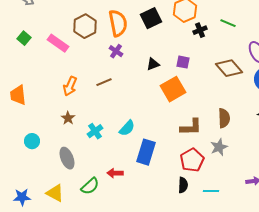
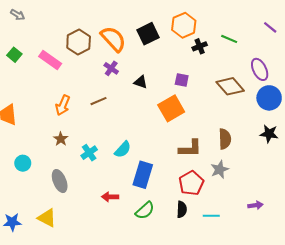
orange semicircle: (118, 23) -> (113, 39), turned -32
black triangle: (153, 64) -> (141, 82), moved, turned 40
green semicircle: (90, 186) -> (145, 211), moved

